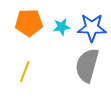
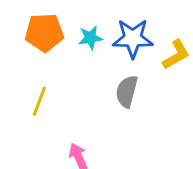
gray semicircle: (87, 65) -> (127, 91), size x0.7

